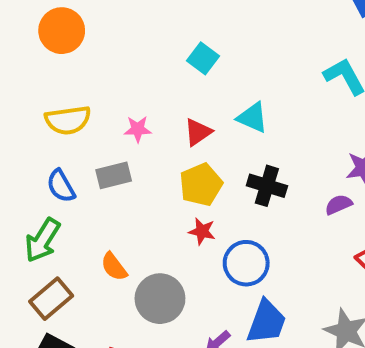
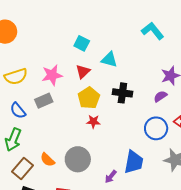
cyan square: (203, 58) -> (82, 43), moved
pink star: (138, 129) -> (52, 75), size x1.5
blue circle: (246, 263) -> (156, 128), moved
orange semicircle: (114, 267) -> (47, 160), moved

